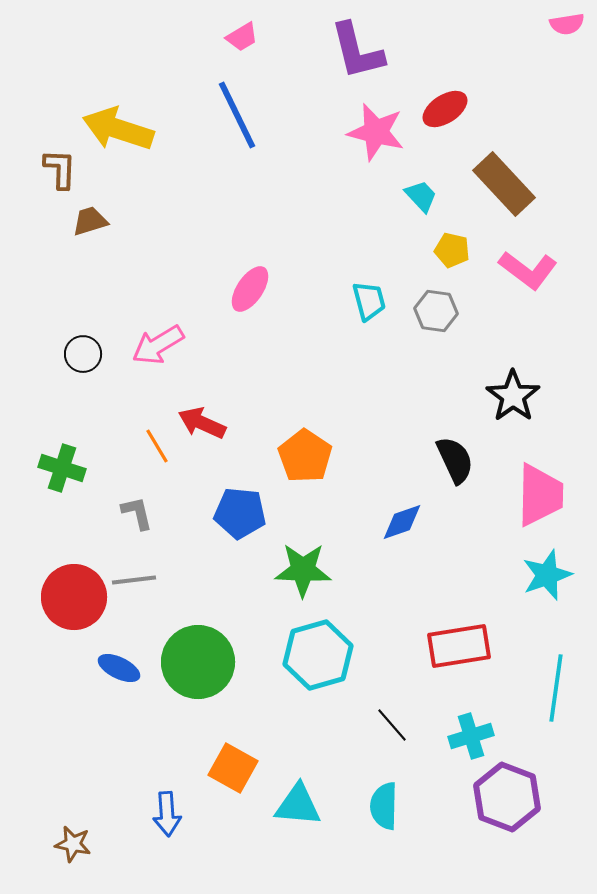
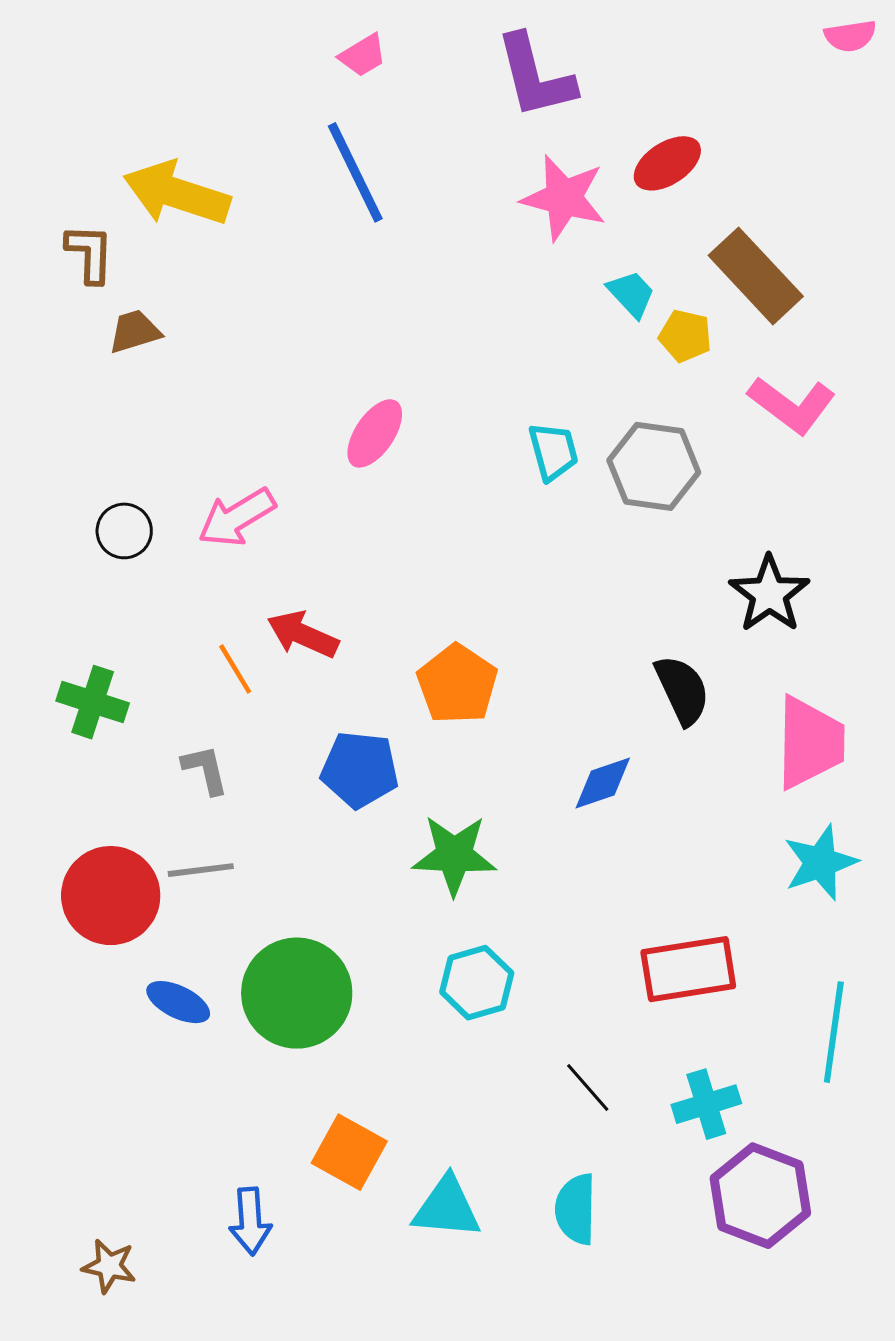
yellow pentagon: (452, 250) -> (685, 336), moved
gray hexagon: (436, 311) -> (654, 466), size x1.4
cyan hexagon: (318, 655) -> (477, 983), size x0.7

